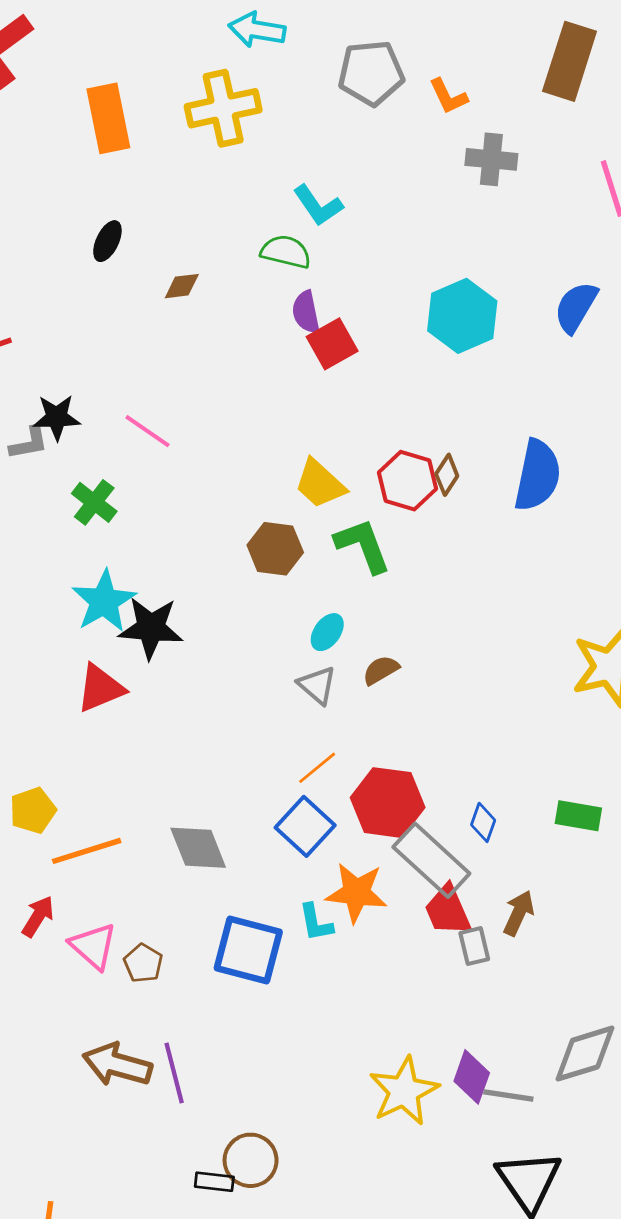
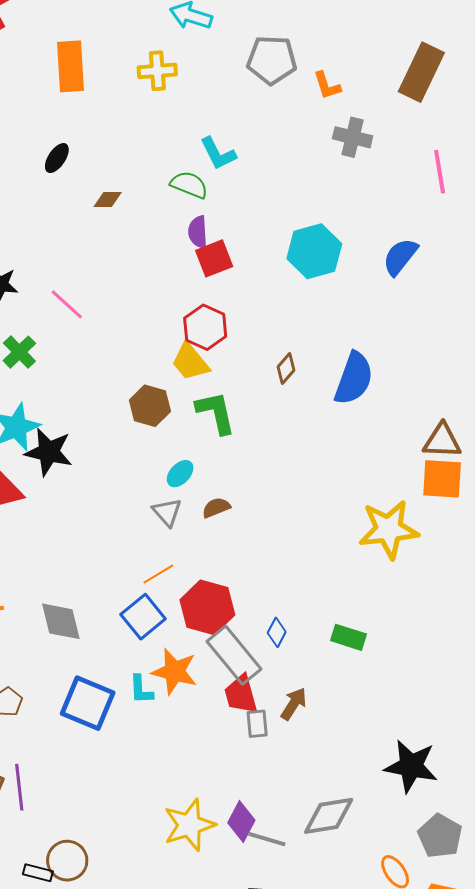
yellow cross: (223, 108) -> (157, 71), size x0.7
red hexagon: (407, 481) -> (205, 327), moved

